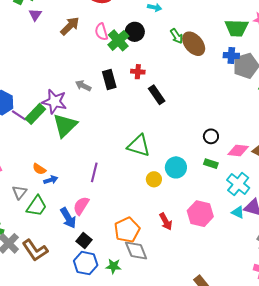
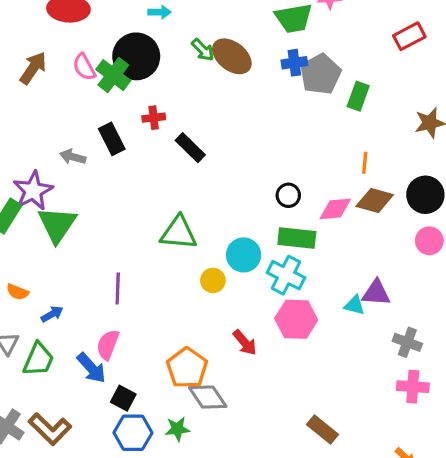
black circle: (135, 32) -> (136, 56), size x1.5
purple star: (54, 102) -> (33, 191), turned -30
green rectangle: (211, 164) -> (297, 238), size x1.6
orange semicircle: (39, 169) -> (17, 292), moved
cyan cross: (238, 184) -> (286, 275), moved

